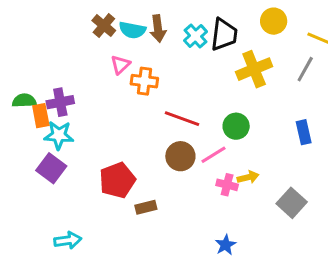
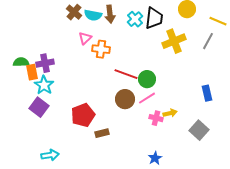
green circle: (236, 126) -> (147, 79), moved
blue rectangle: (304, 132) -> (207, 93), moved
cyan star: (59, 135) -> (44, 85), turned 30

